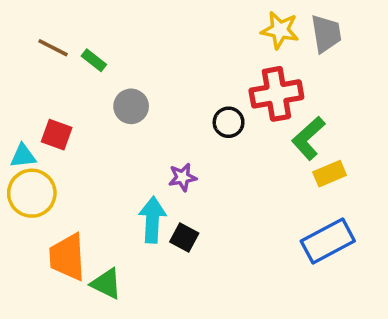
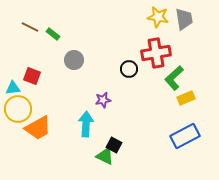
black square: (184, 237) -> (114, 145), moved
orange trapezoid: (67, 257) -> (38, 128), moved, turned -116
green triangle: (106, 284) -> (105, 156), moved

